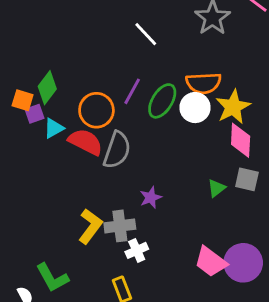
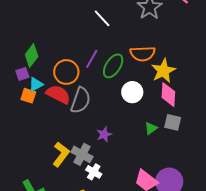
orange square: (23, 100) -> (28, 96), moved
white circle: (195, 108) -> (132, 92), moved
gray cross: (120, 226) -> (82, 154), turned 35
white cross: (137, 250) -> (94, 172), turned -35

